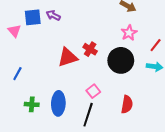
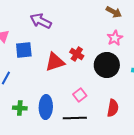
purple arrow: (53, 15) -> (41, 21), size x1.5
blue square: (33, 17) -> (24, 50), moved
black line: (88, 115) -> (75, 118), turned 70

